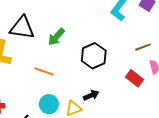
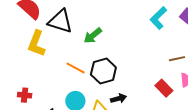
black hexagon: (94, 56) -> (103, 71), moved

